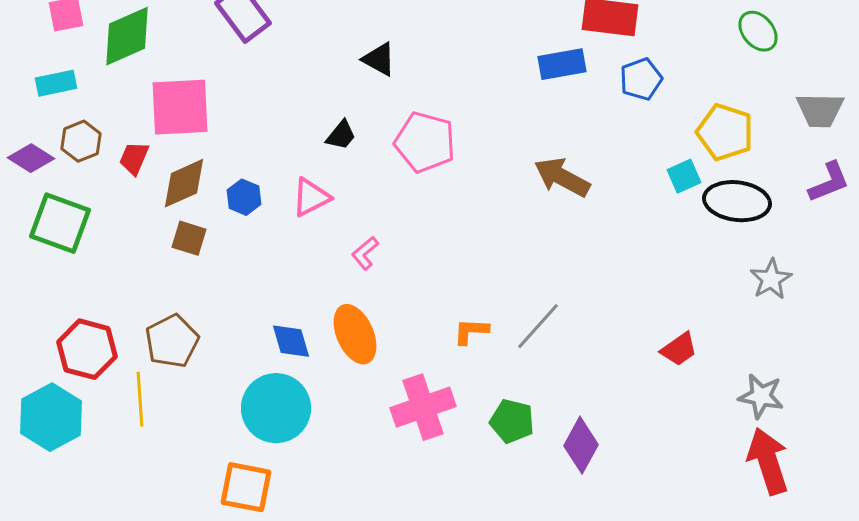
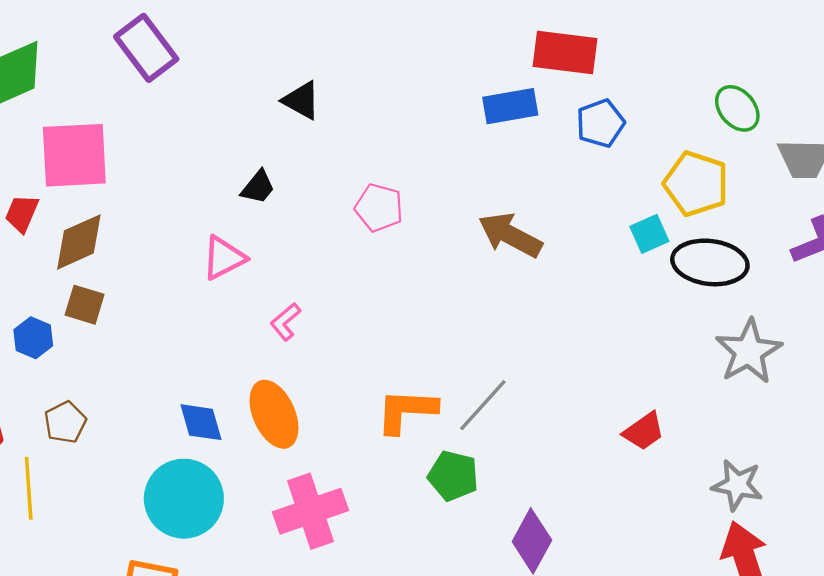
green ellipse: (758, 31) -> (737, 108), moved
pink pentagon: (425, 142) -> (379, 208), moved, size x0.7
blue hexagon: (244, 197) -> (33, 338), moved
gray star: (771, 279) -> (749, 351), size x1.4
orange L-shape: (471, 331) -> (406, 411), size x1.5
brown pentagon: (172, 341) -> (65, 422), size x0.7
pink cross: (423, 407) -> (311, 511), moved
green pentagon: (512, 421) -> (453, 476), moved

